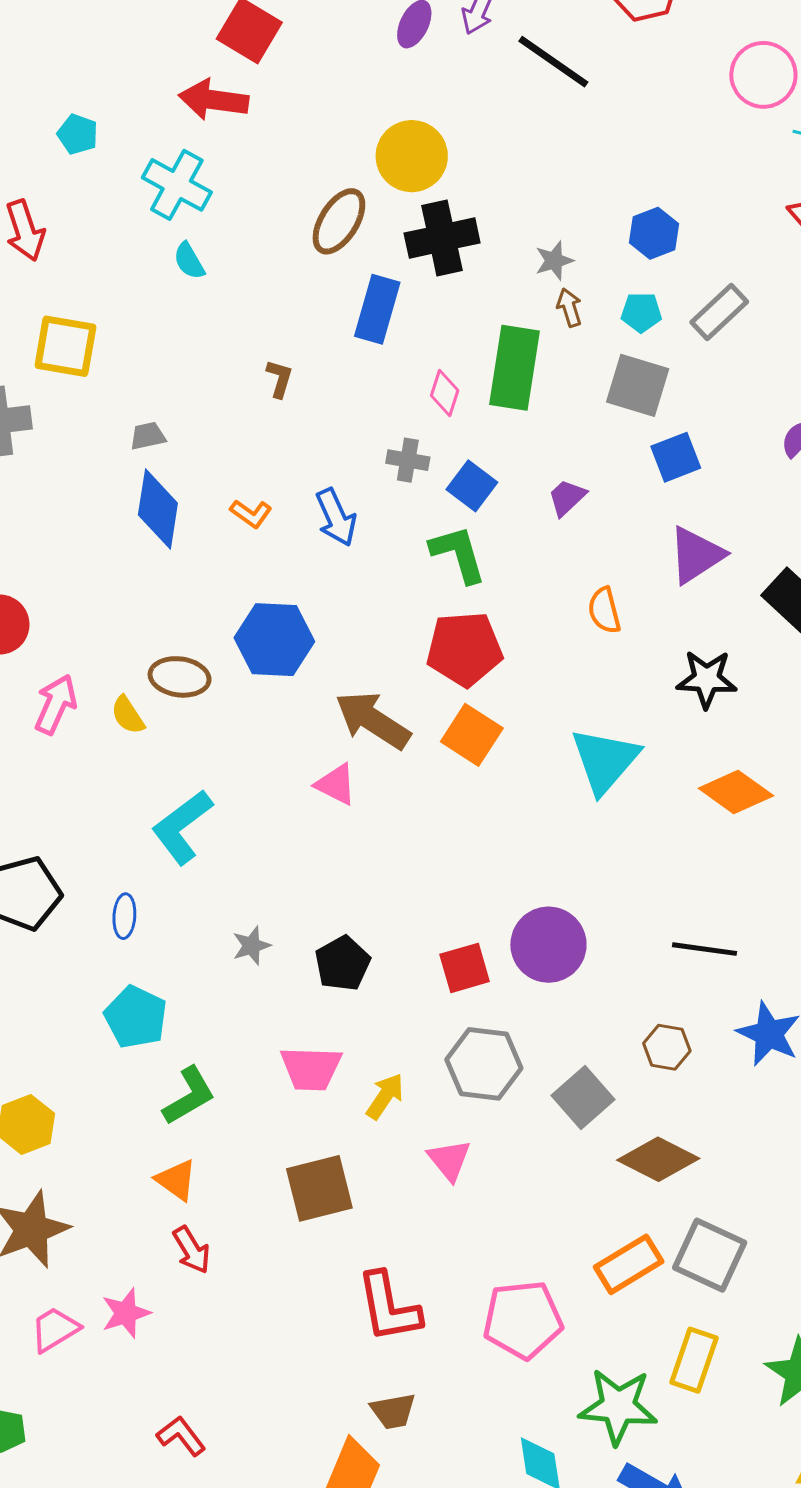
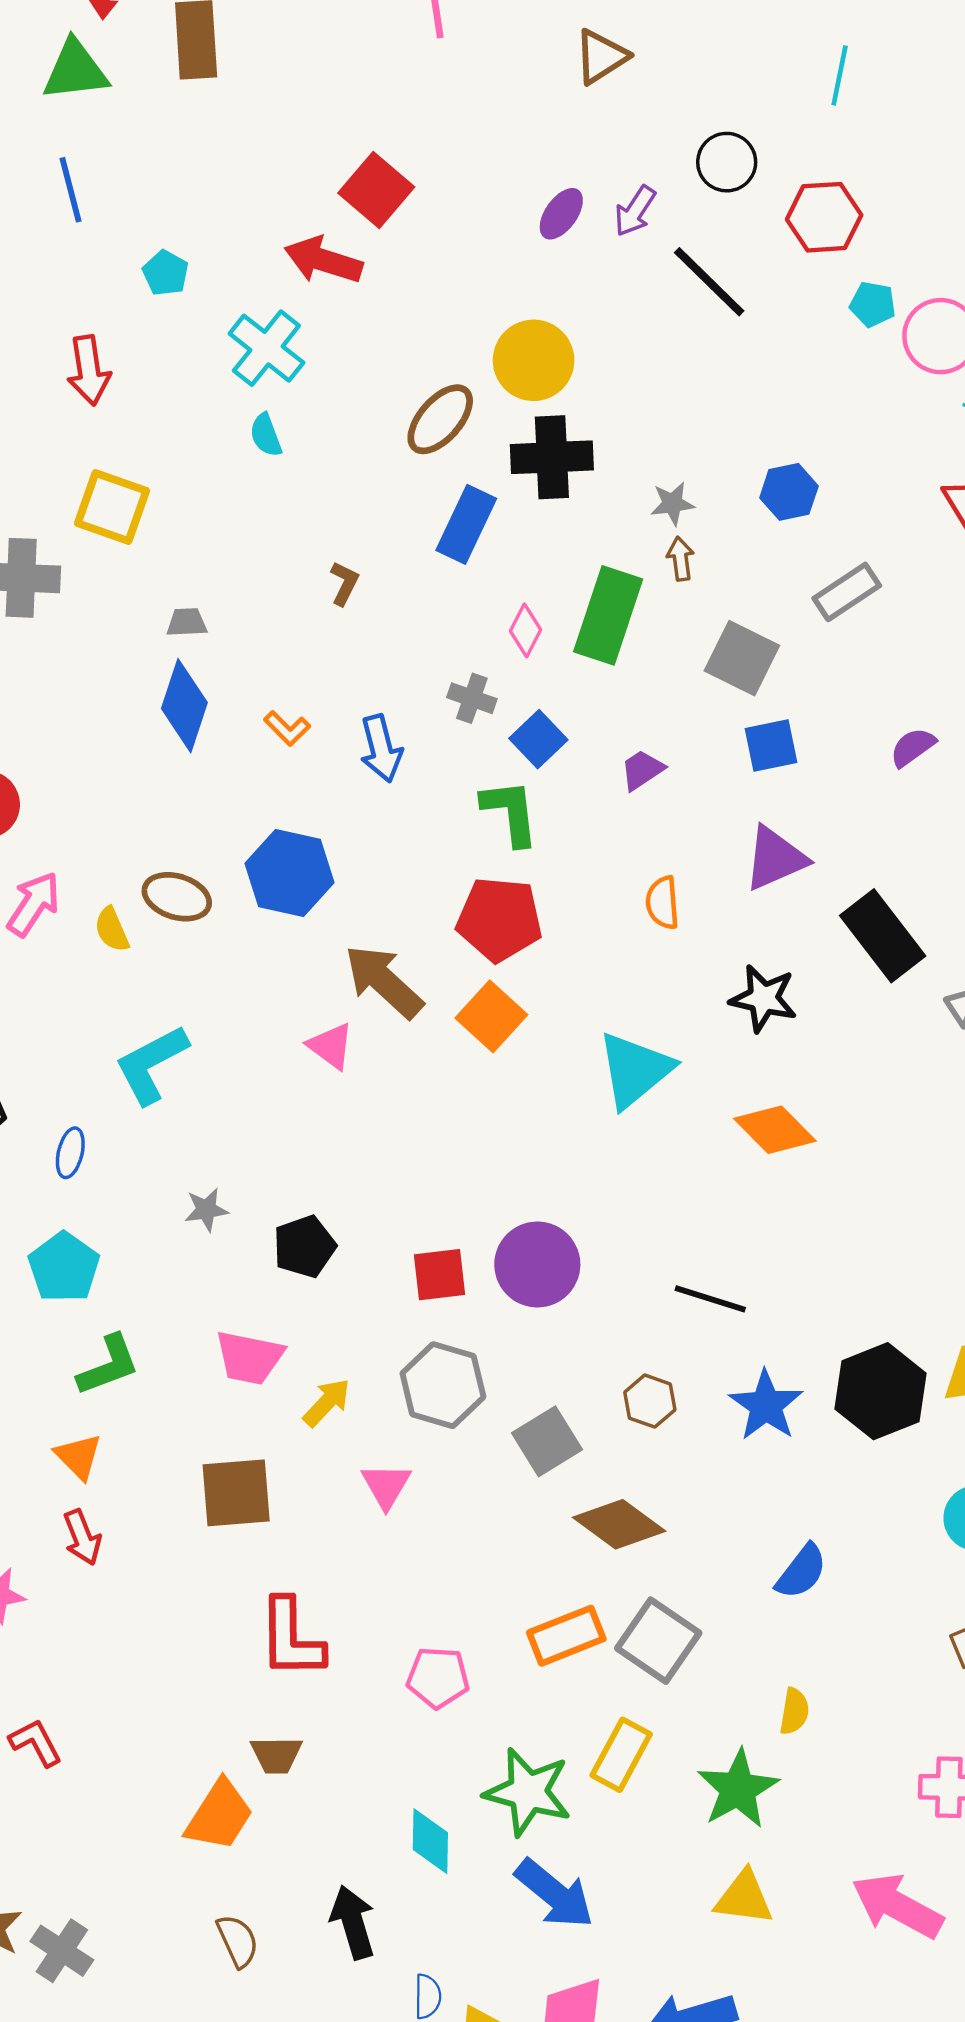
cyan pentagon: (641, 312) -> (873, 304), moved
pink pentagon: (523, 1320) -> (438, 1677), size x0.7

